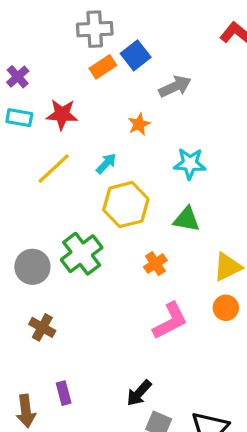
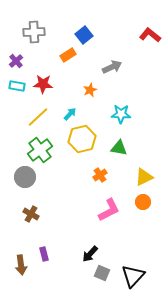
gray cross: (95, 29) -> (34, 32), moved
blue square: (136, 55) -> (84, 35), moved
green cross: (82, 254) -> (40, 150), moved

